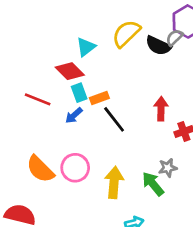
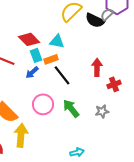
cyan triangle: (86, 47) -> (57, 41), moved, turned 49
pink circle: (75, 168) -> (43, 104), moved
yellow arrow: (114, 183) -> (21, 135), moved
green arrow: (153, 184) -> (71, 108), moved

